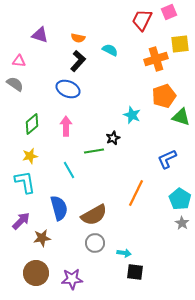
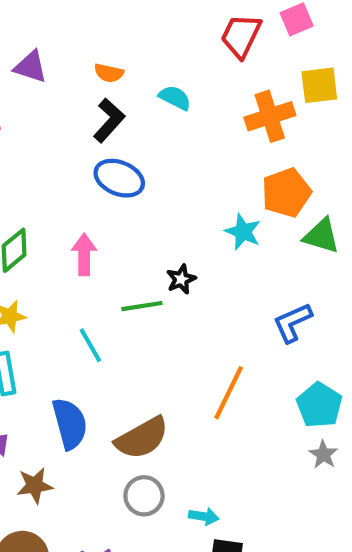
blue ellipse: (68, 89) -> (119, 178), moved
cyan star: (132, 115) -> (243, 232), moved

